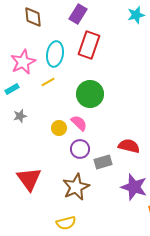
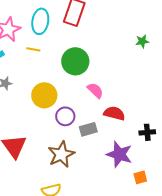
yellow line: (48, 82) -> (33, 49), turned 40
pink semicircle: (79, 123) -> (95, 90), moved
yellow circle: (59, 128) -> (44, 95), size x1.6

